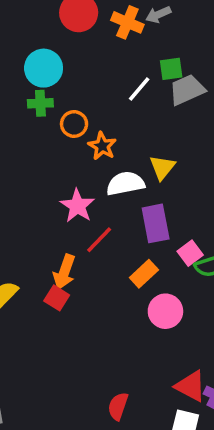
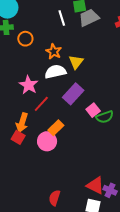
white line: (139, 89) -> (62, 18), turned -56
orange star: (102, 146) -> (54, 52), moved
purple rectangle: (156, 223) -> (73, 94), turned 55
orange rectangle: (144, 274) -> (56, 128), moved
pink circle: (165, 311) -> (47, 141), moved

